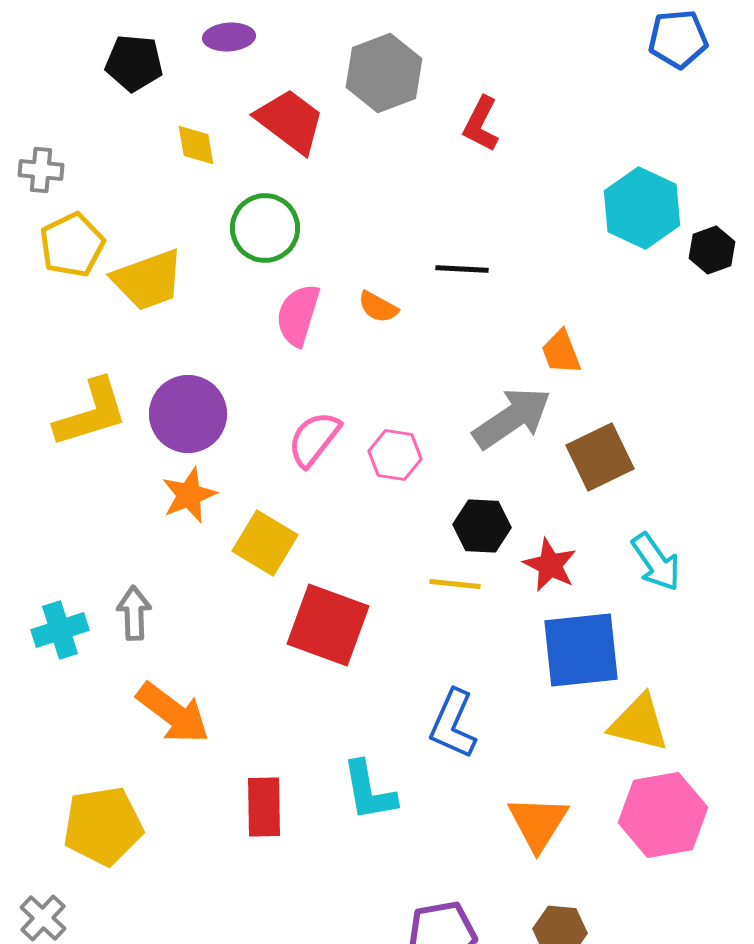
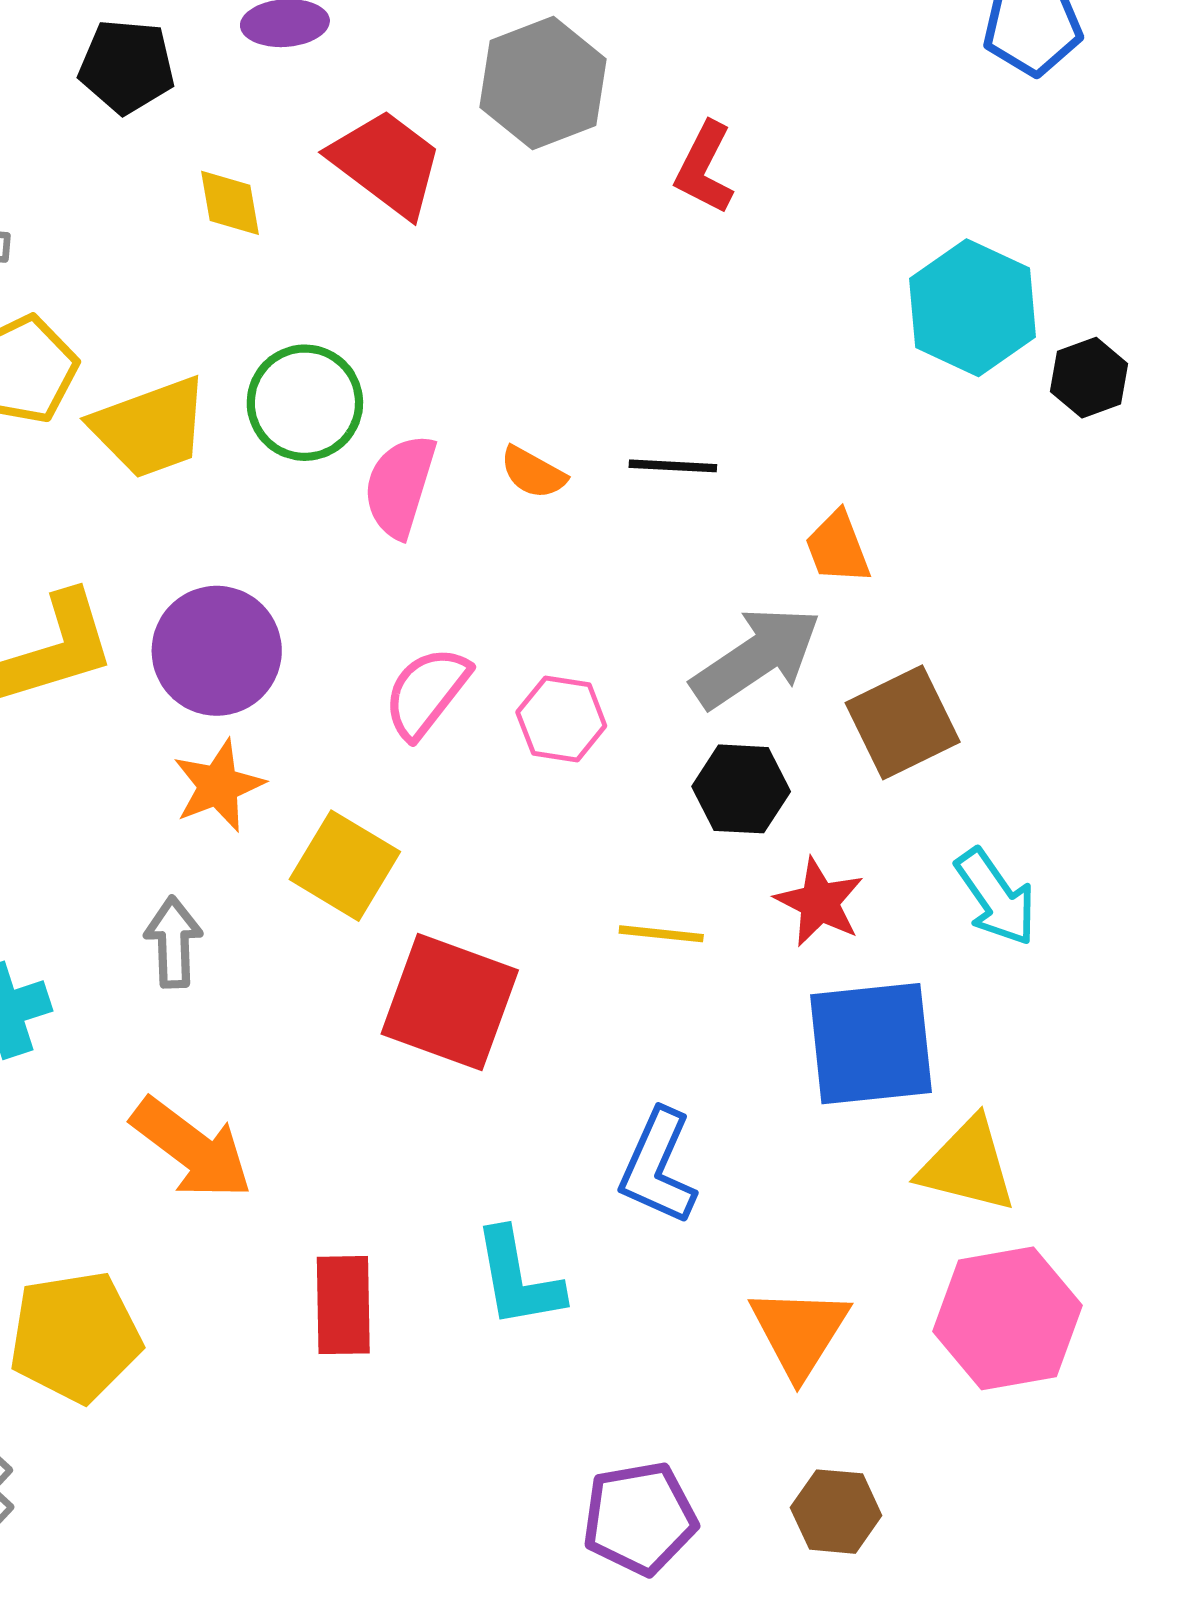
green circle: (265, 228) -> (305, 403), moved
black line: (462, 269) -> (673, 466), moved
black hexagon: (482, 526) -> (741, 789), moved
gray arrow: (134, 613) -> (173, 942), moved

